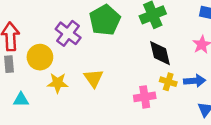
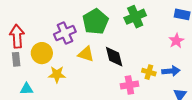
purple cross: (68, 33) -> (65, 33), turned 30
black diamond: (160, 53) -> (114, 57), moved
yellow triangle: (94, 78) -> (86, 54), moved, turned -36

